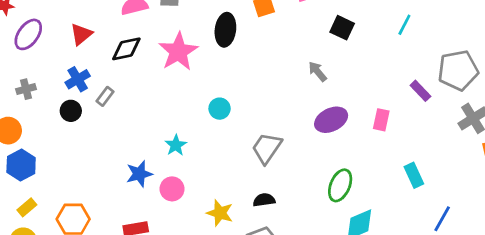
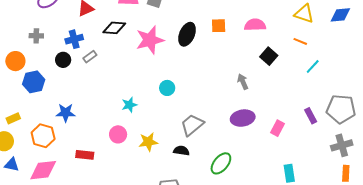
blue hexagon: (21, 165) -> (34, 82), moved
blue star: (139, 174) -> (66, 113), moved
green ellipse: (340, 185) -> (221, 163), moved
black semicircle: (264, 200) -> (181, 151), moved
yellow star: (220, 213) -> (148, 142), moved, turned 30

